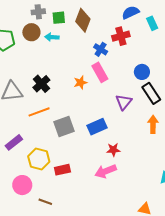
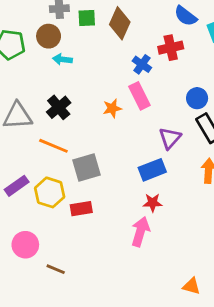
blue semicircle: (131, 13) -> (186, 16), turned -120
cyan arrow: (52, 37) -> (62, 59), moved
orange line: (39, 112) -> (53, 146), turned 40
blue rectangle: (97, 127) -> (152, 170), moved
yellow hexagon: (39, 159) -> (50, 192), moved
red rectangle: (62, 170) -> (81, 209), moved
pink arrow: (106, 171) -> (140, 232), turned 125

